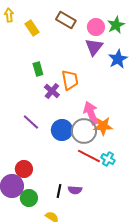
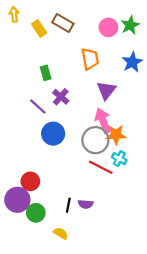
brown rectangle: (66, 20) -> (63, 23), moved
purple triangle: (94, 47) -> (106, 90), moved
orange trapezoid: (70, 80) -> (90, 59), moved
purple line: (31, 122) -> (38, 107), moved
blue circle: (62, 130) -> (53, 134), moved
cyan cross: (108, 159) -> (119, 159), moved

